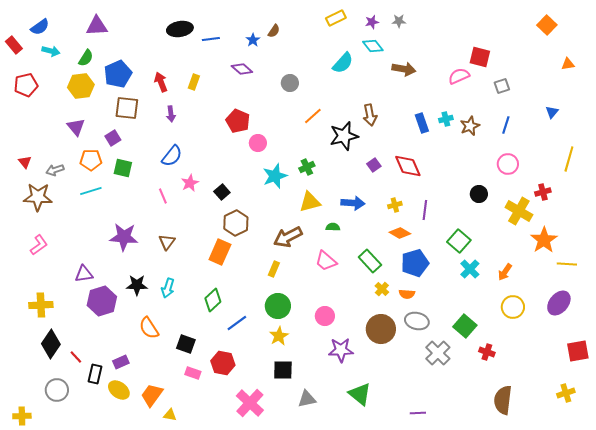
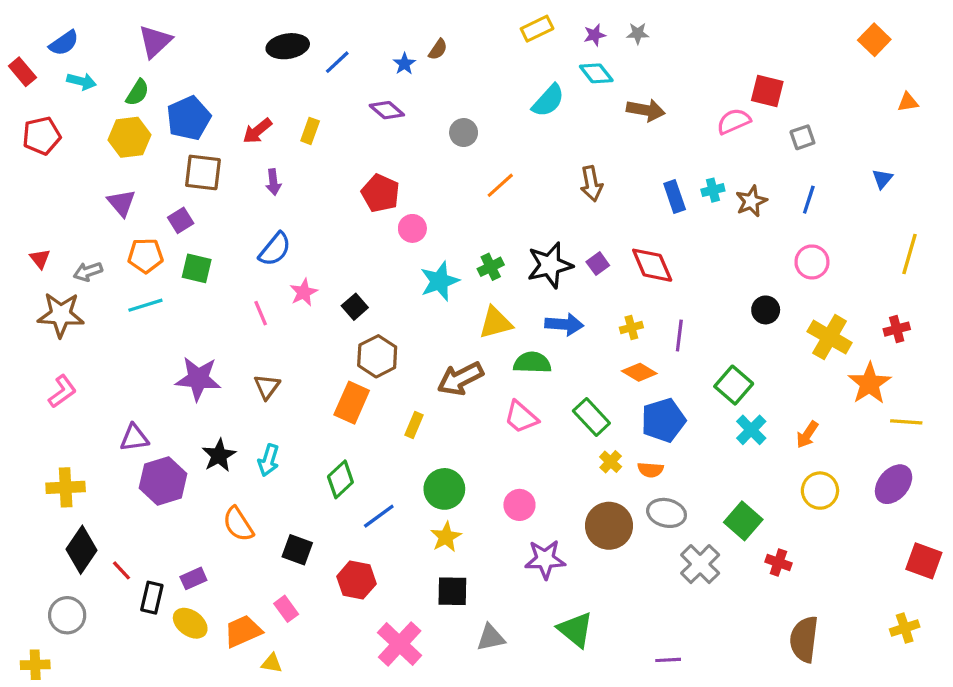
purple triangle: (97, 26) -> (155, 41), turned -40
blue line: (211, 39) -> (337, 62), turned -36
red arrow: (161, 82) -> (257, 131), turned -108
black star: (344, 136) -> (550, 265), moved
red cross: (543, 192) -> (897, 329), moved
green semicircle: (333, 227) -> (532, 363), size x1.6
yellow rectangle: (274, 269) -> (414, 425), moved
black star: (137, 285) -> (219, 455), turned -30
red square: (578, 351) -> (924, 561), turned 30
pink rectangle: (193, 373) -> (286, 609), moved, turned 35
gray circle: (57, 390) -> (67, 615), moved
orange trapezoid: (152, 395) -> (243, 631), turned 30

